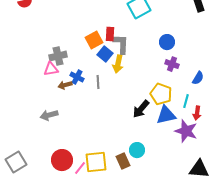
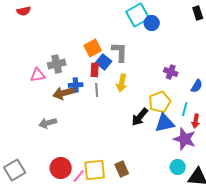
red rectangle: (110, 34) -> (95, 70), moved
blue circle: (167, 42) -> (152, 23), moved
yellow arrow: (118, 64) -> (122, 83), moved
pink triangle: (51, 69) -> (38, 75), moved
blue cross: (77, 77) -> (76, 85), turned -32
brown arrow: (65, 85) -> (64, 93), size x1.5
yellow pentagon: (161, 94) -> (160, 102), turned 30
cyan circle: (137, 150) -> (178, 167), moved

